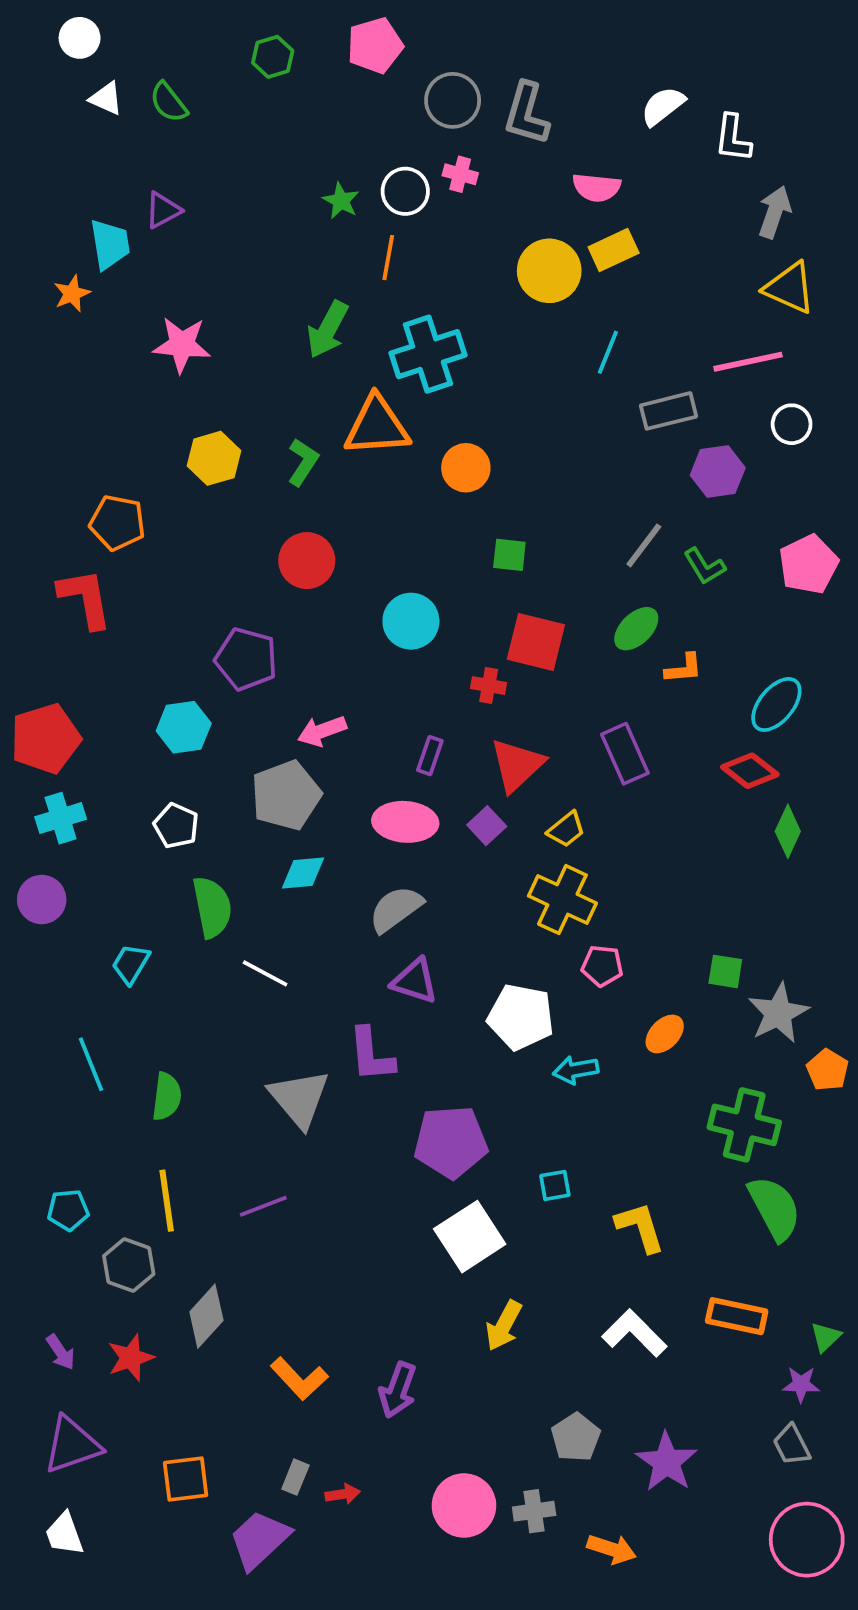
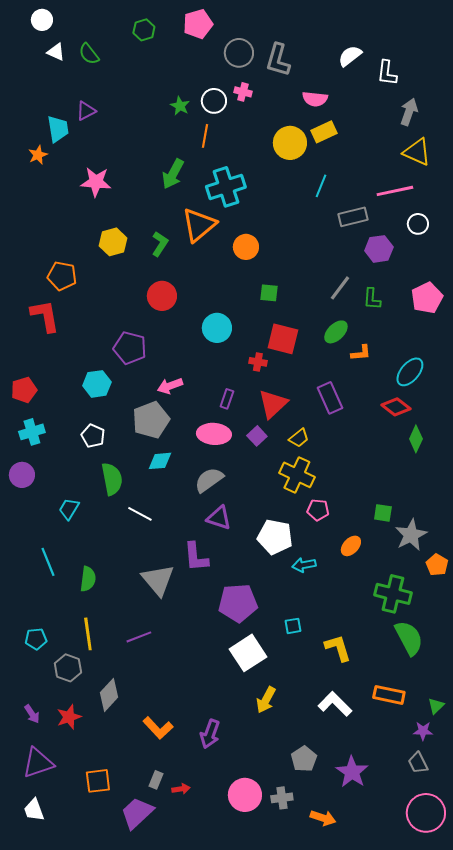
orange triangle: (377, 426) -> (199, 225), turned -36
green L-shape: (704, 566) -> (372, 299), turned 35
red pentagon: (45, 739) -> (24, 390), size x0.7

